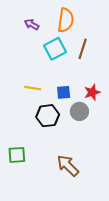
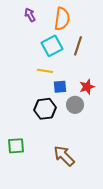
purple arrow: (32, 24) -> (30, 15), moved, turned 32
yellow line: (33, 88) -> (45, 71), moved

